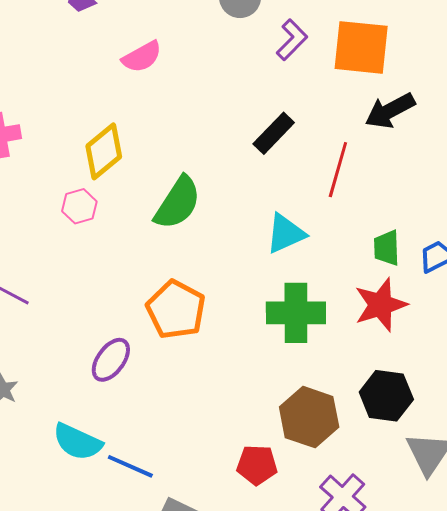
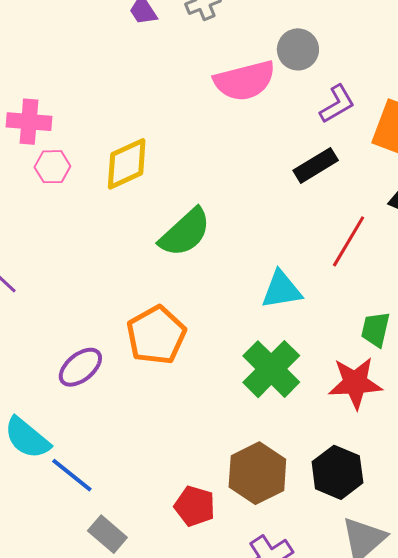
pink semicircle: (142, 57) -> (245, 81), moved, size x1.5
black rectangle: (274, 133) -> (316, 165), moved
pink hexagon: (79, 206) -> (52, 167), moved
green cross: (296, 313) -> (271, 369), turned 30

